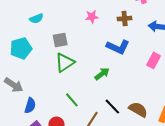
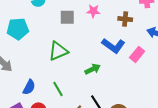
gray square: (60, 40) -> (67, 17), moved
pink rectangle: (154, 60) -> (137, 54), moved
blue semicircle: (30, 106) -> (29, 87), moved

